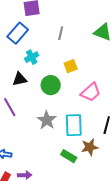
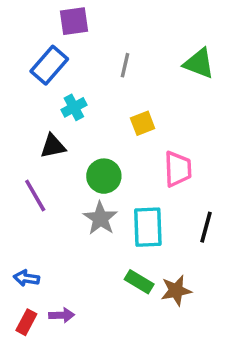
green circle: (51, 85) -> (104, 176), moved
pink trapezoid: (91, 92) -> (178, 169), turned -50
brown star: (90, 147) -> (176, 291), moved

